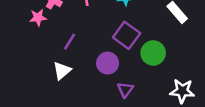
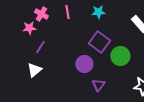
purple line: (70, 42) -> (40, 47), moved
white triangle: (62, 71) -> (34, 70), moved

